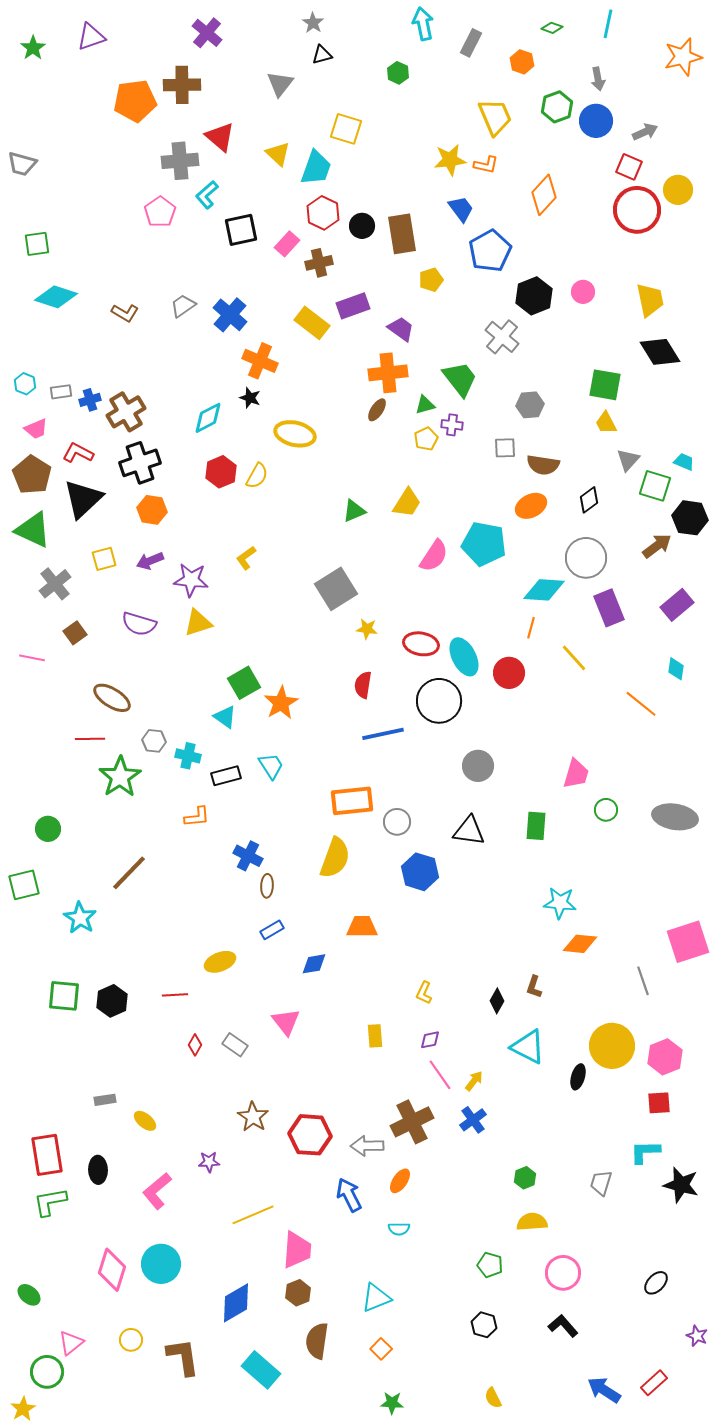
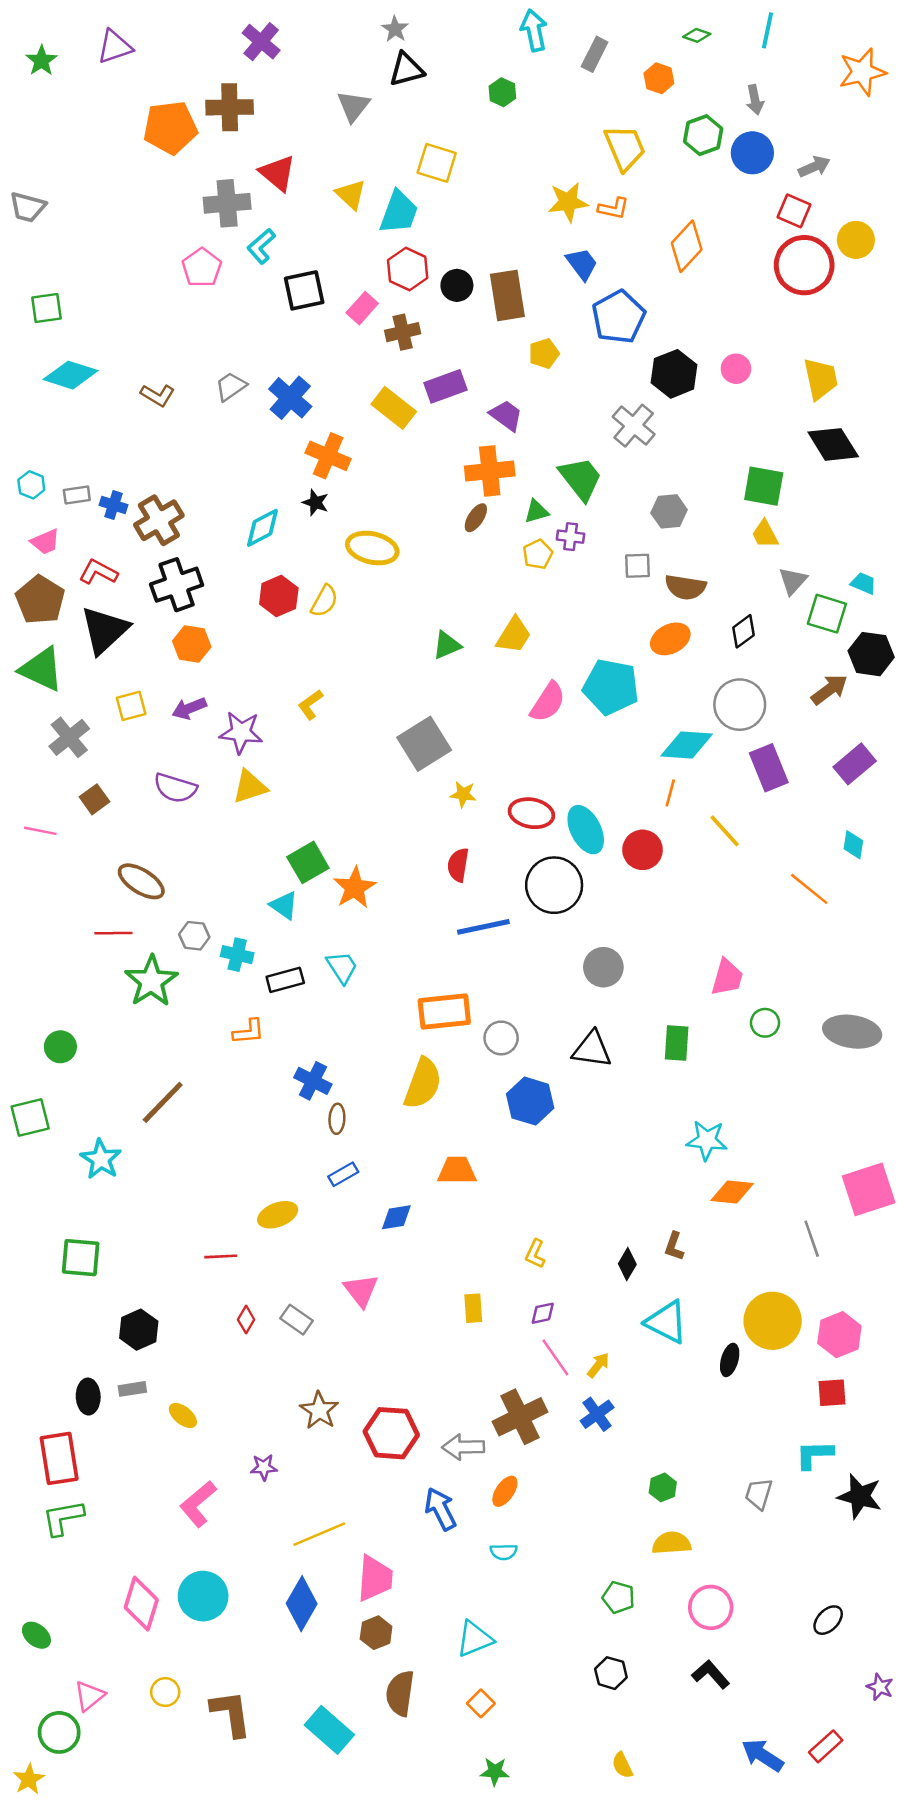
black triangle: (322, 55) -> (406, 69), size x1.4
blue cross: (90, 400) -> (113, 505), turned 35
black hexagon: (112, 1001) -> (139, 1330), moved
black ellipse: (98, 1170) -> (88, 1397), moved
blue diamond: (236, 1303) -> (302, 1604), moved, turned -30

